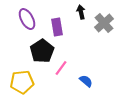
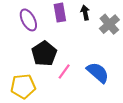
purple rectangle: (57, 27) -> (60, 13), moved
blue semicircle: (86, 81) -> (98, 73), moved, size x1.6

